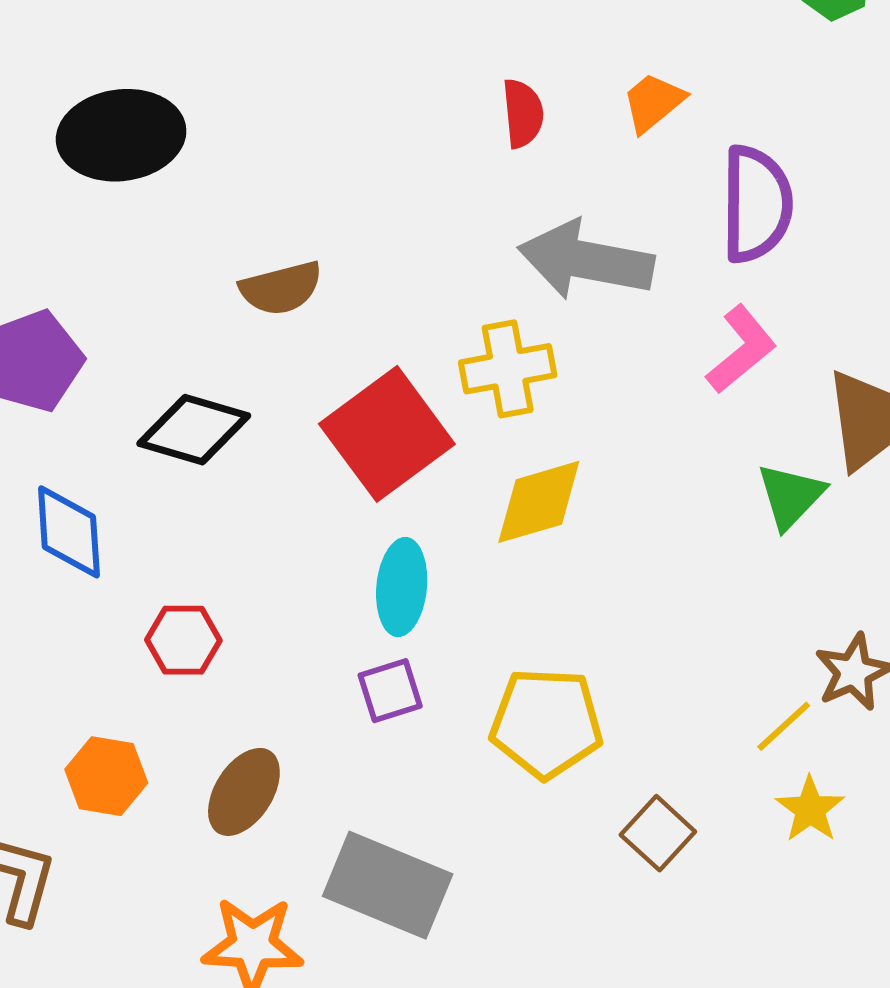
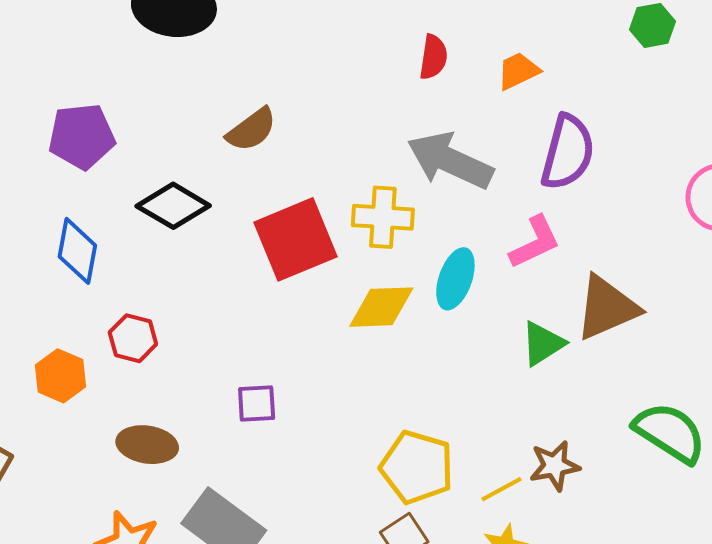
brown semicircle: (281, 288) -> (251, 130), turned -36
cyan ellipse: (402, 587) -> (455, 279), moved
yellow pentagon: (546, 723) -> (417, 467), moved
orange hexagon: (106, 776) -> (60, 376), moved
brown ellipse: (244, 792) -> (147, 445), turned 52

